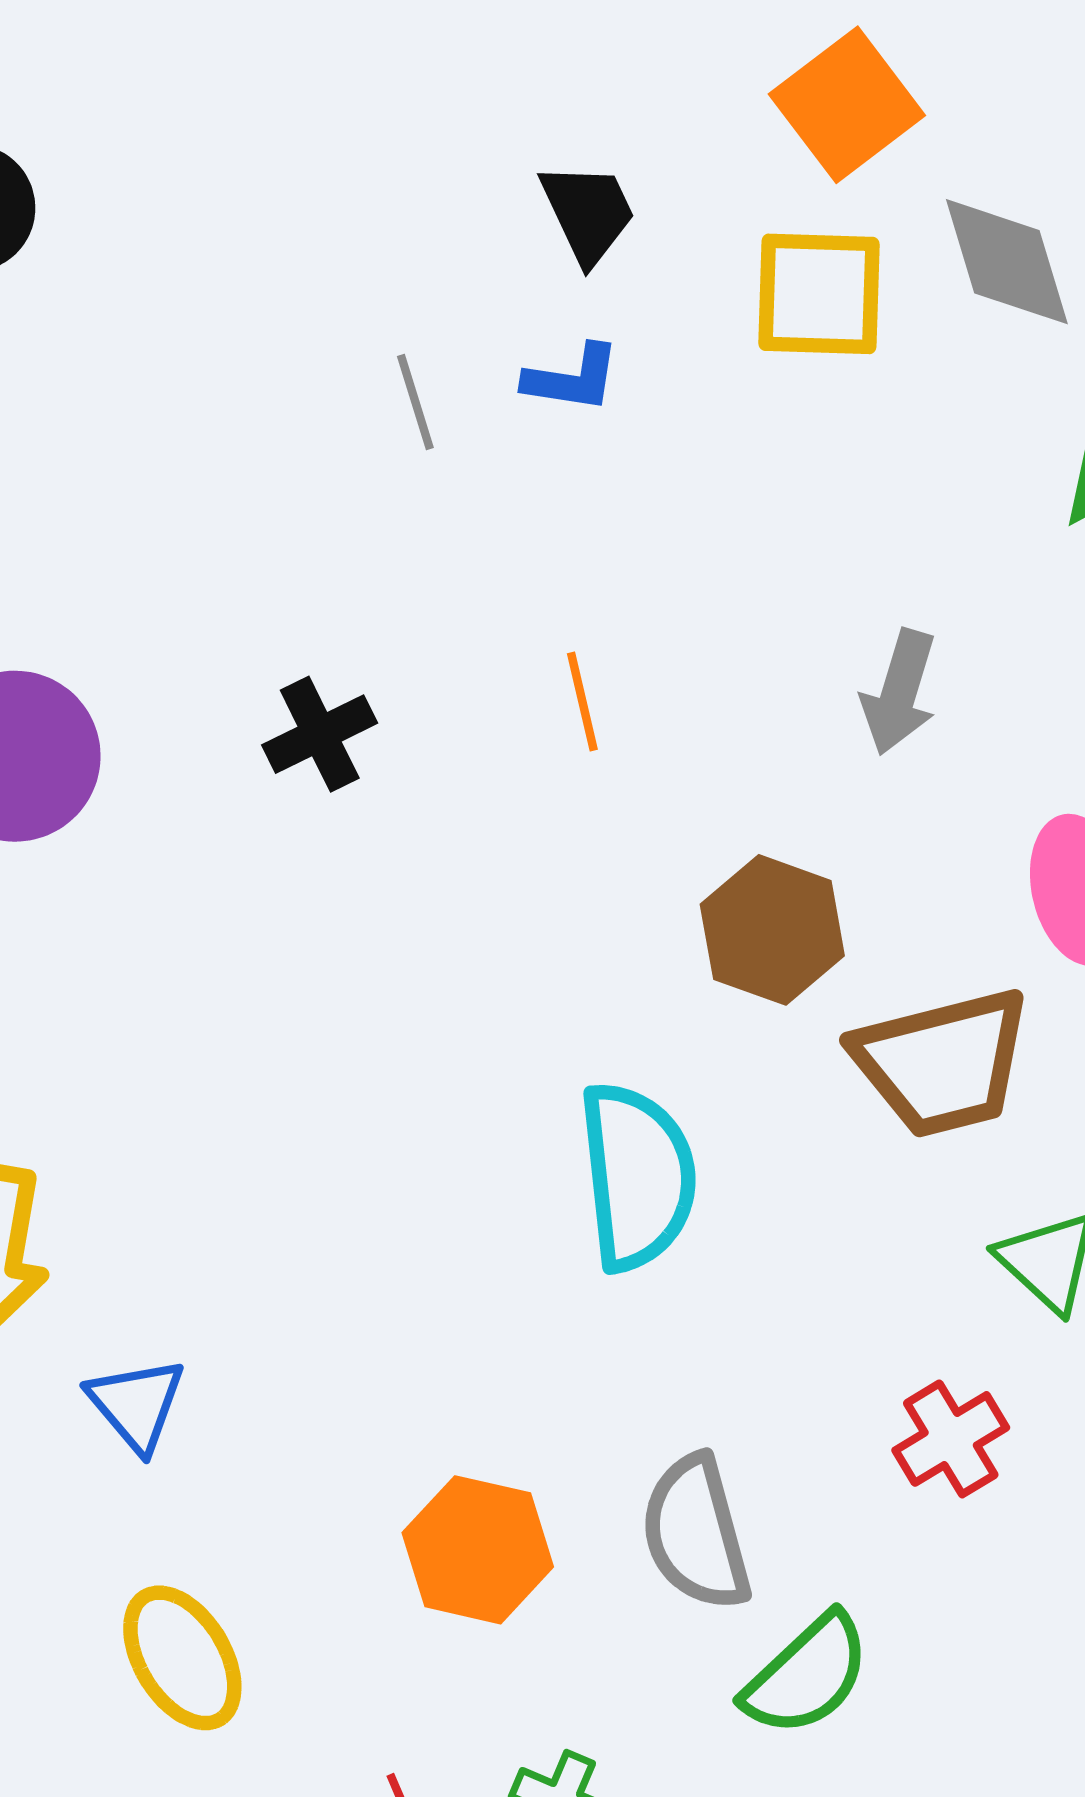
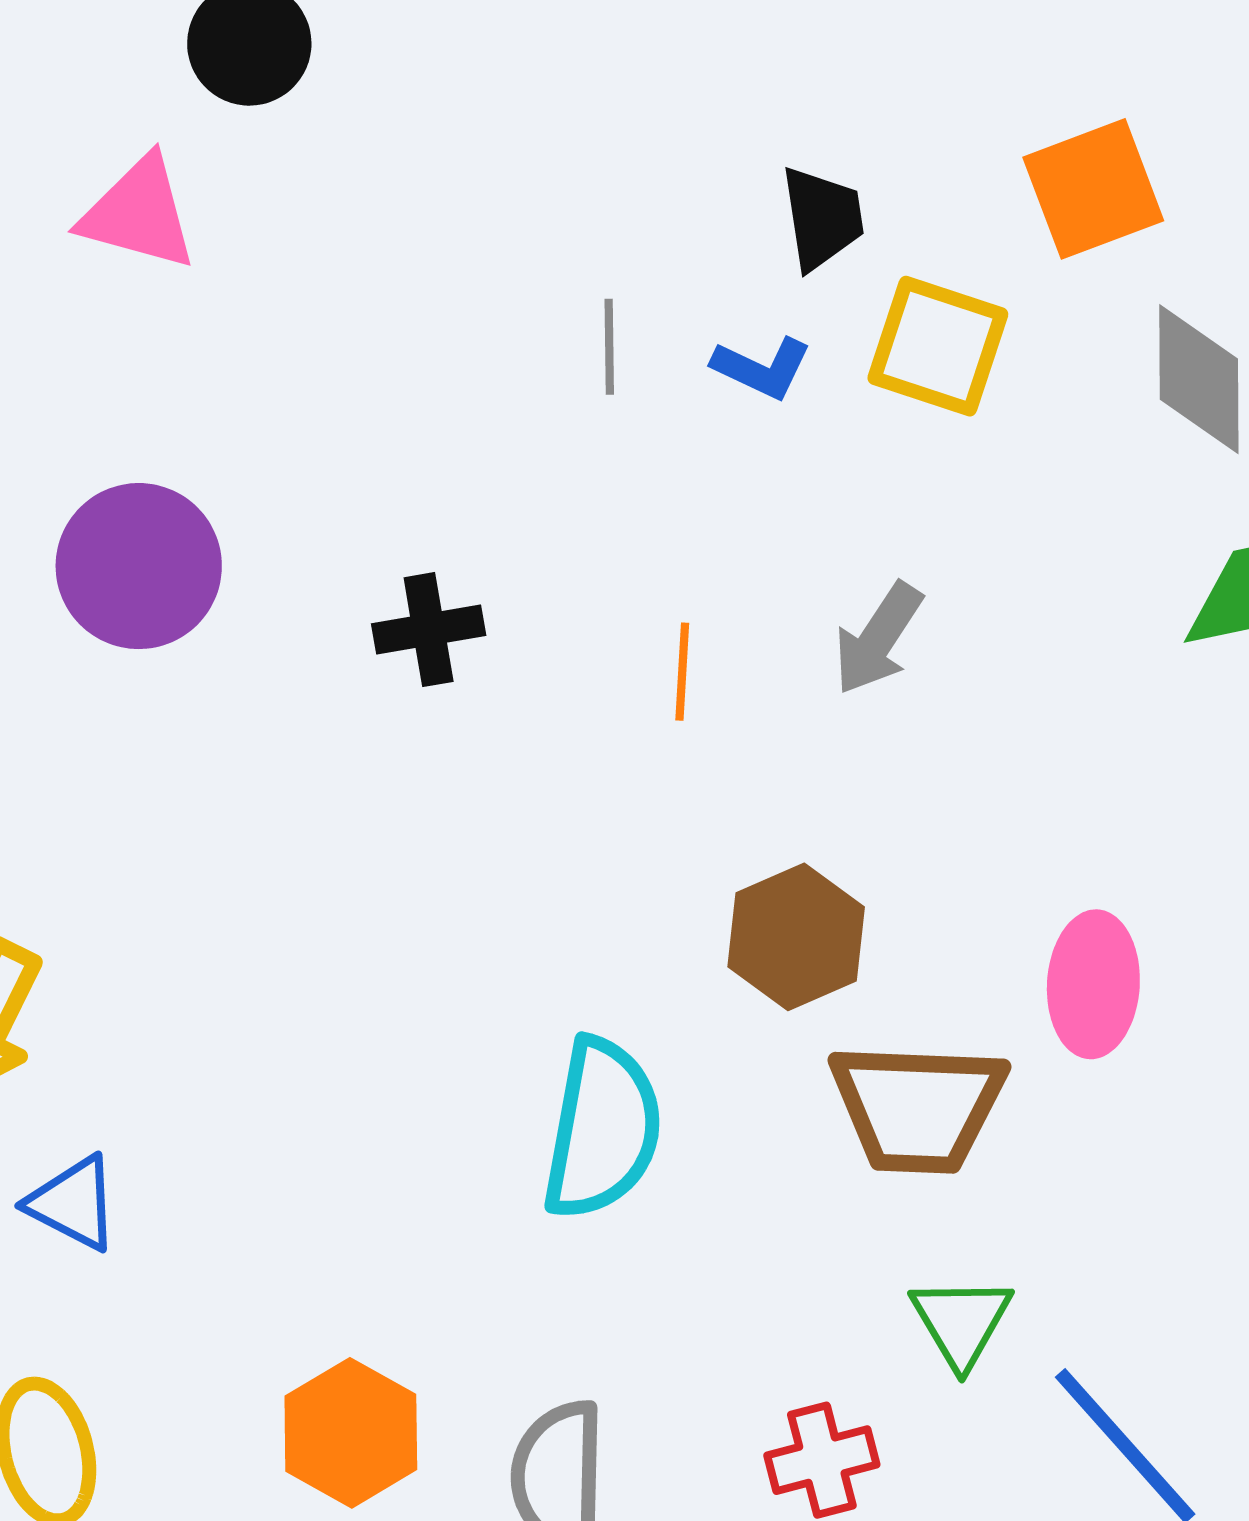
yellow square: (819, 294) -> (938, 346), moved
gray arrow: (899, 692) -> (878, 639), moved
blue triangle: (136, 1404) -> (73, 1203), turned -39

